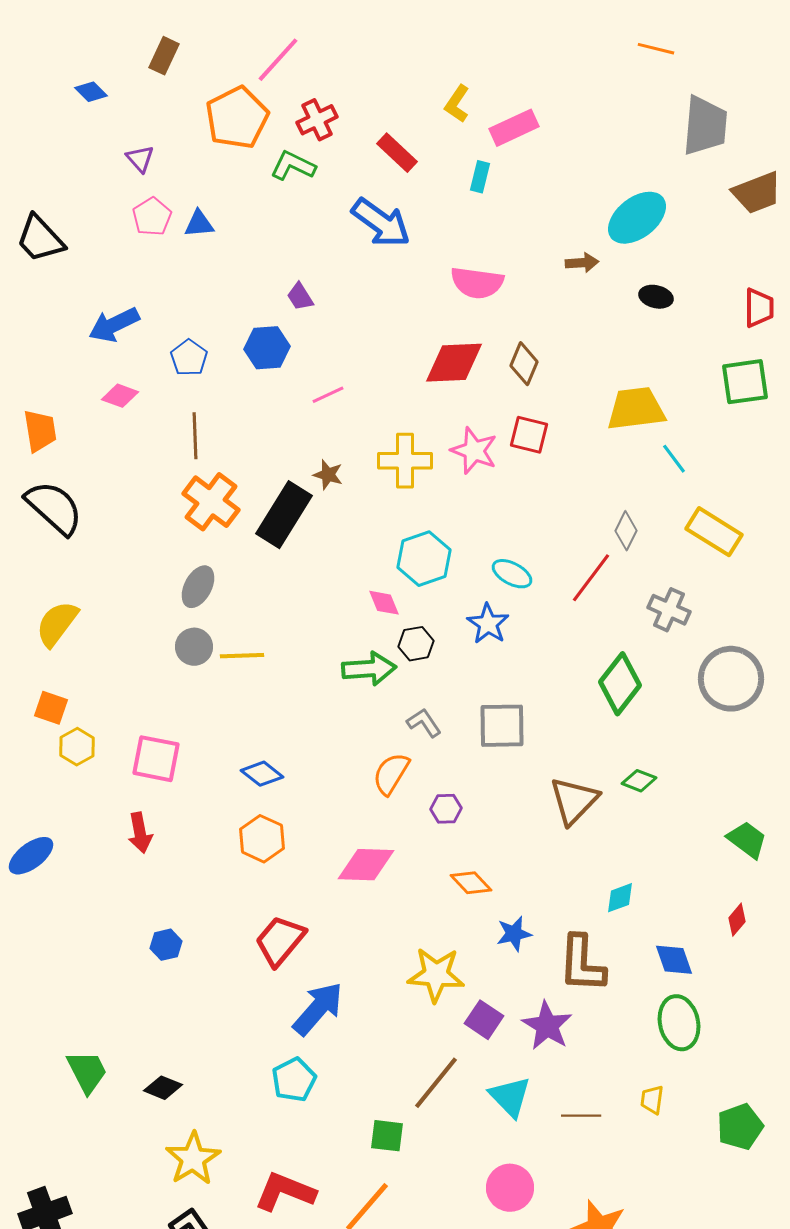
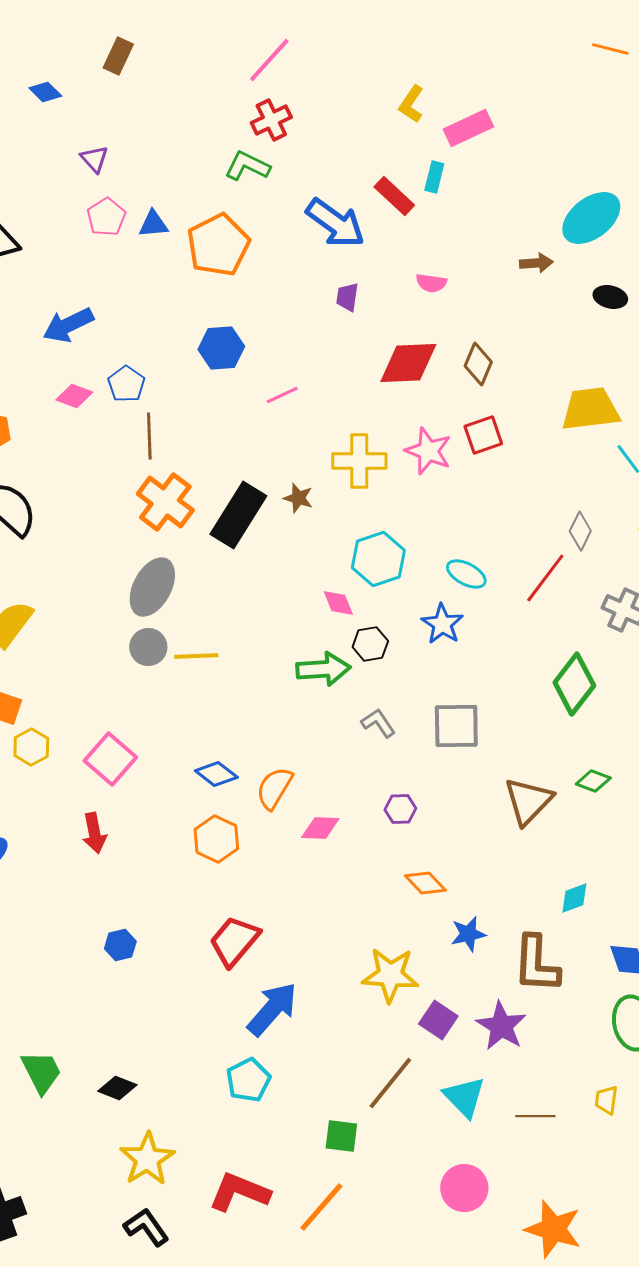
pink line: (278, 60) -> (269, 60), moved
orange pentagon: (237, 118) -> (218, 245), moved
red rectangle: (397, 153) -> (394, 196), moved
pink semicircle: (477, 283) -> (431, 283), size x0.6
purple trapezoid: (300, 297) -> (347, 297), moved, turned 40
blue pentagon: (189, 358) -> (126, 384), moved
red square: (529, 435) -> (483, 435), turned -33
brown star: (328, 475) -> (298, 498), moved
gray ellipse: (198, 587) -> (152, 587), size x1.4
pink square: (156, 759) -> (110, 759), turned 30
orange semicircle: (391, 774) -> (274, 788), moved
pink diamond: (366, 865) -> (320, 828), moved, size x0.7

